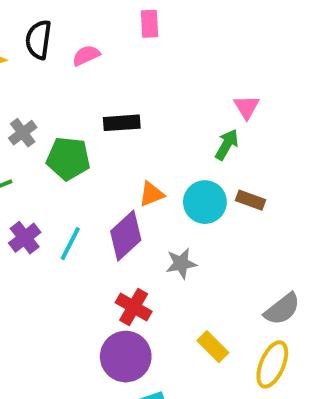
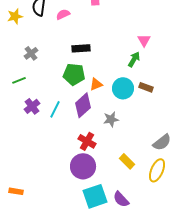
green pentagon: (68, 158) -> (74, 74), moved

